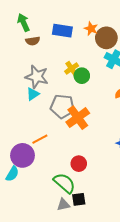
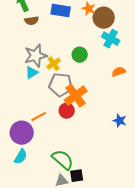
yellow cross: (72, 69) -> (54, 64), moved
gray star: (37, 77) -> (36, 56), turned -30
red circle: (79, 164) -> (67, 111), moved
cyan semicircle: (12, 174) -> (21, 157), moved

